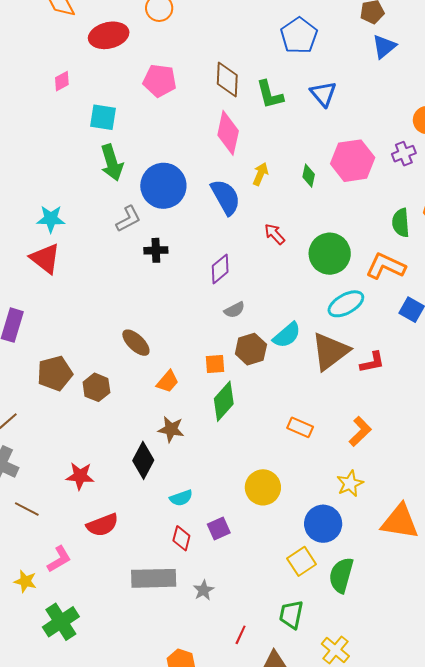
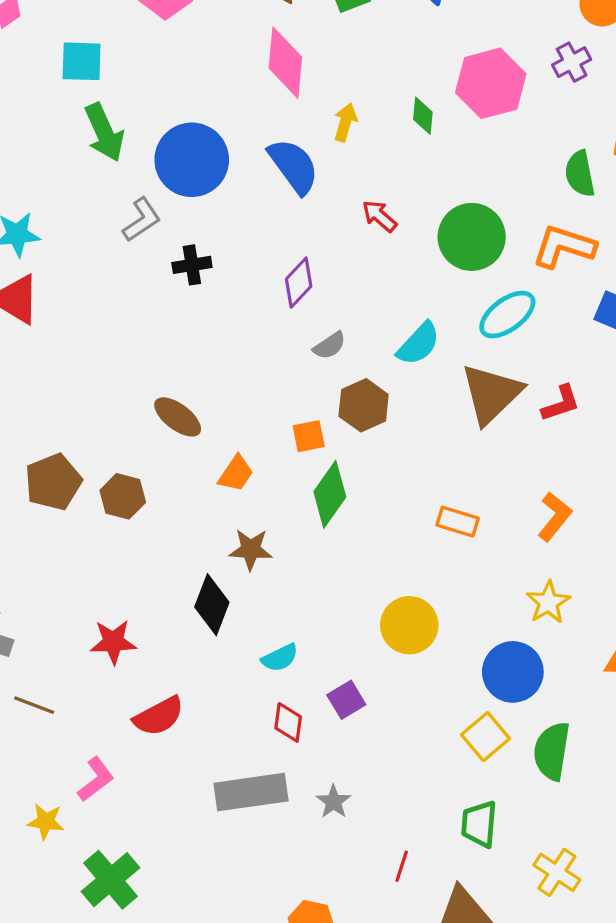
cyan semicircle: (287, 335) -> (418, 344), moved

